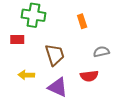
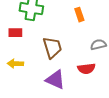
yellow arrow: (26, 75) -> (15, 64), moved

